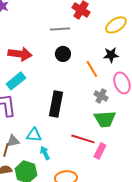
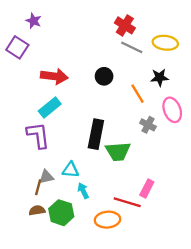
yellow ellipse: (116, 25) -> (165, 43), turned 40
gray line: (60, 29) -> (132, 47), moved, turned 30
green trapezoid: (105, 119) -> (118, 151), moved
red line: (83, 139) -> (127, 202), moved

